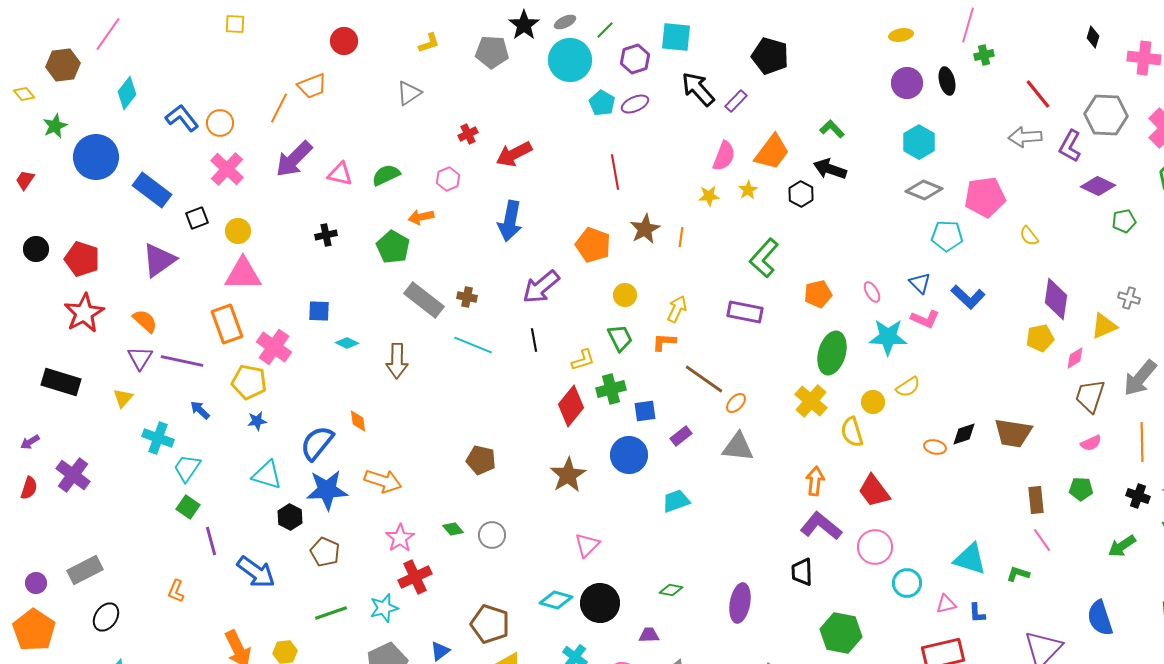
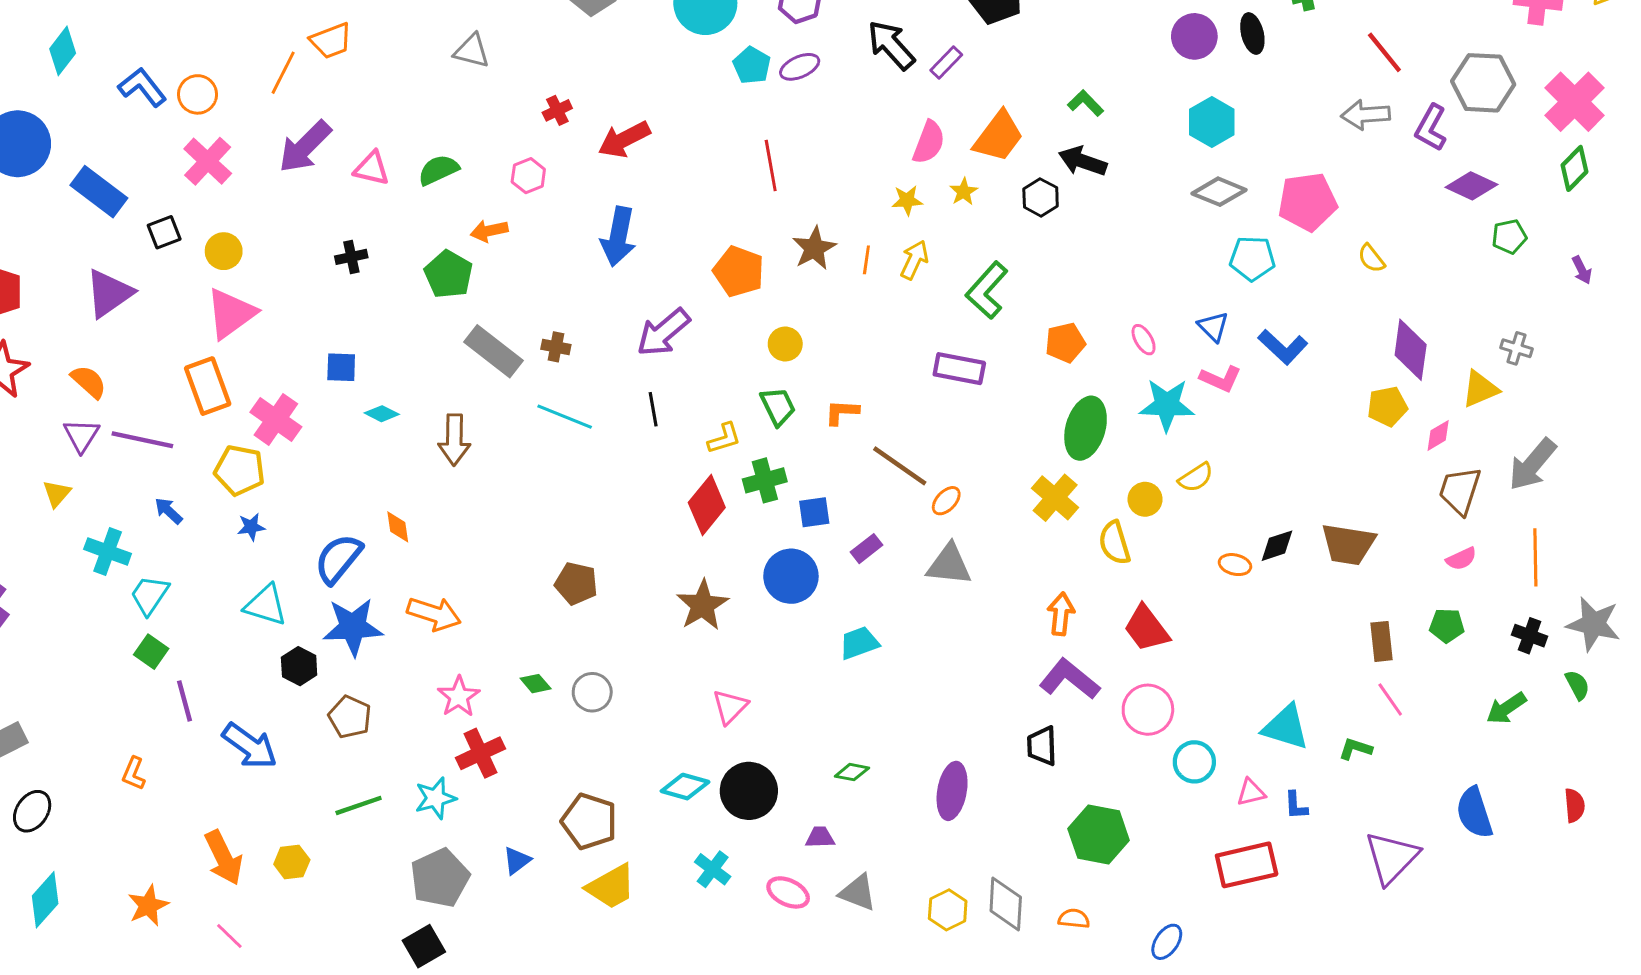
gray triangle: (409, 93) -> (472, 51), turned 48
pink triangle: (243, 274) -> (231, 314), turned -36
yellow arrow: (677, 309) -> (914, 260), moved

